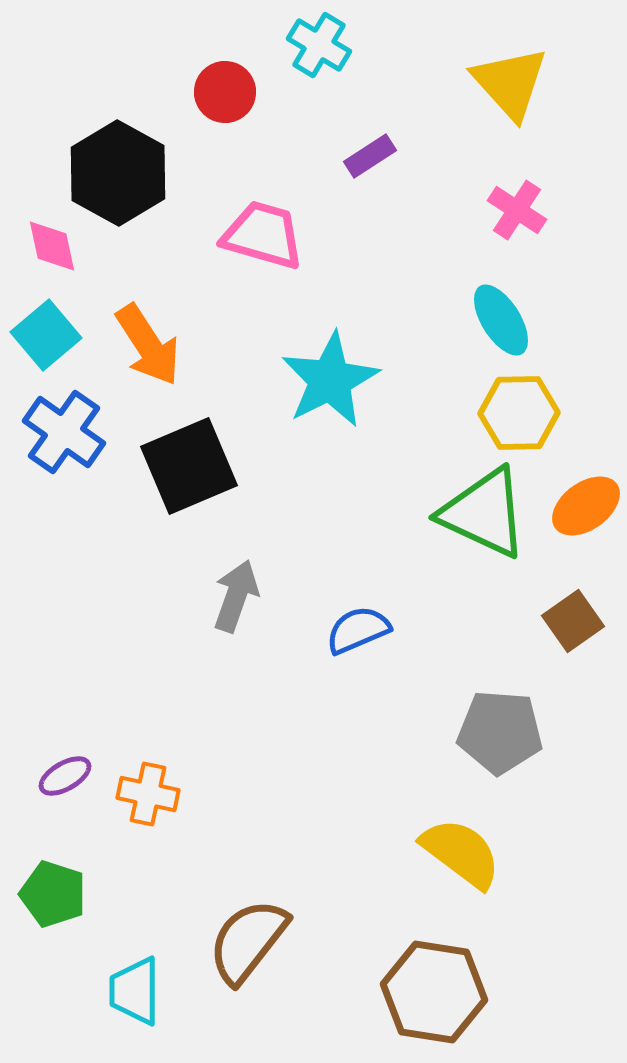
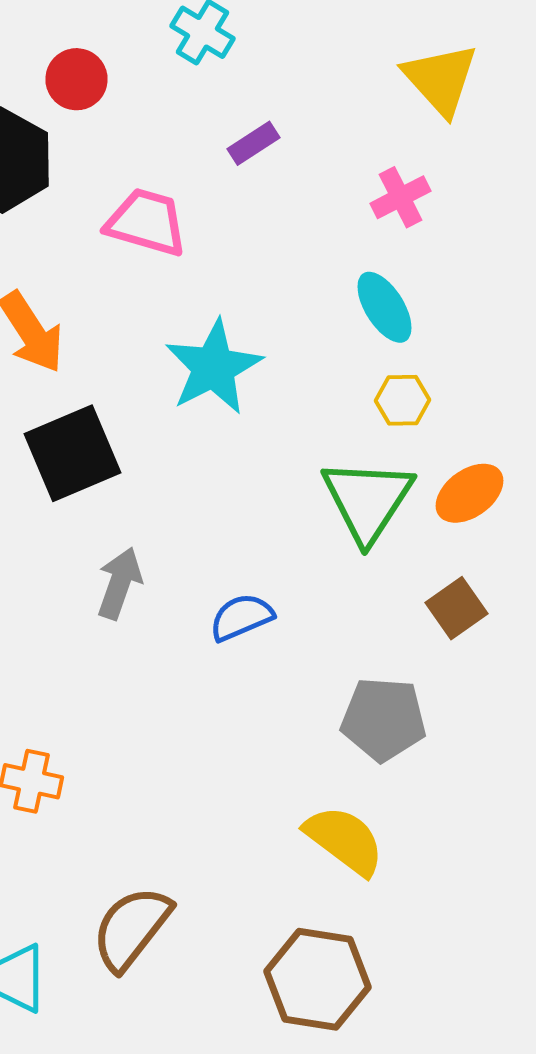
yellow triangle: (510, 83) -> (440, 79), moved
red circle: (225, 92) -> (76, 79), moved
pink cross: (517, 210) -> (400, 197), turned 30
yellow hexagon: (519, 413) -> (402, 400), size x0.7
green triangle: (484, 513) -> (368, 500), turned 38

